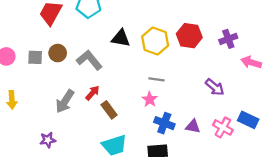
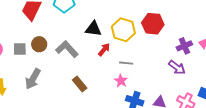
purple cross: (228, 39) -> (184, 46), moved
red arrow: (92, 93) -> (104, 50), moved
gray arrow: (65, 101) -> (33, 79), moved
brown rectangle: (109, 110) -> (80, 84), moved

